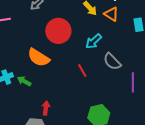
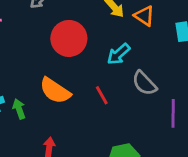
orange semicircle: (38, 57) -> (55, 91), moved
green arrow: (24, 81) -> (19, 109), turned 40

